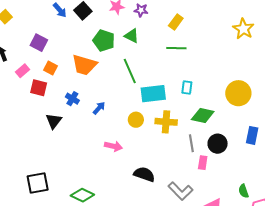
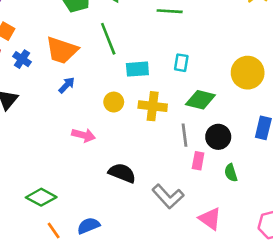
orange trapezoid: (84, 65) -> (62, 50), moved
cyan rectangle: (153, 94) -> (137, 69), size x0.7
blue cross: (72, 99) -> (22, 59), moved
green semicircle: (244, 191) -> (231, 173), moved

